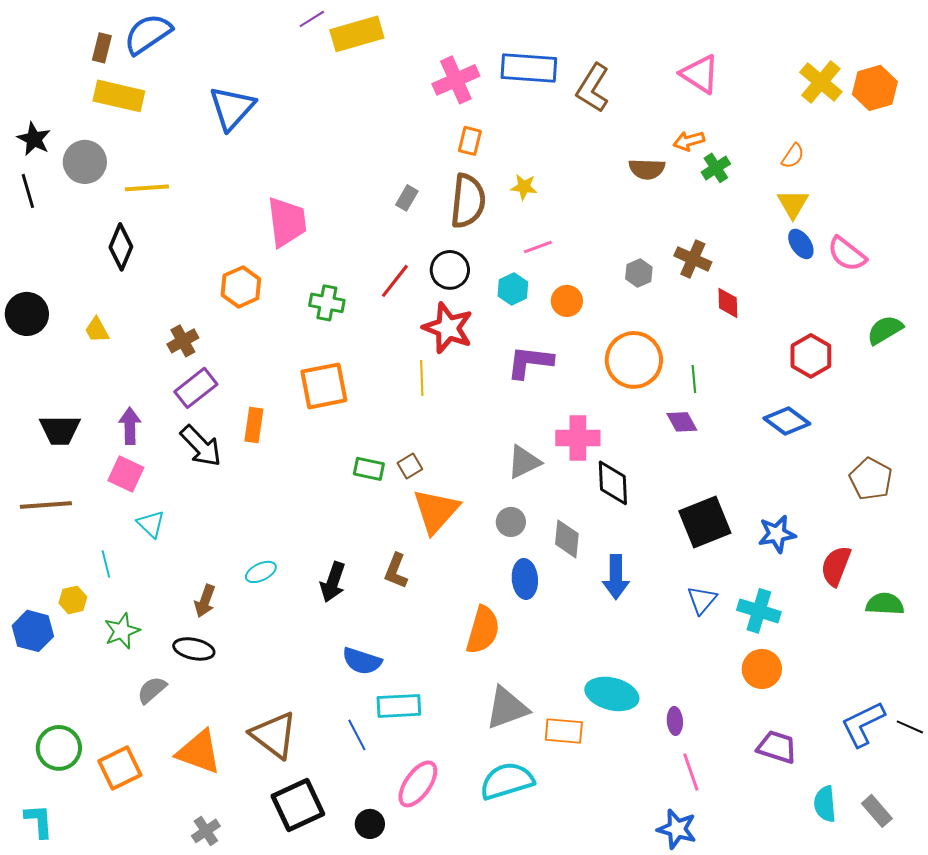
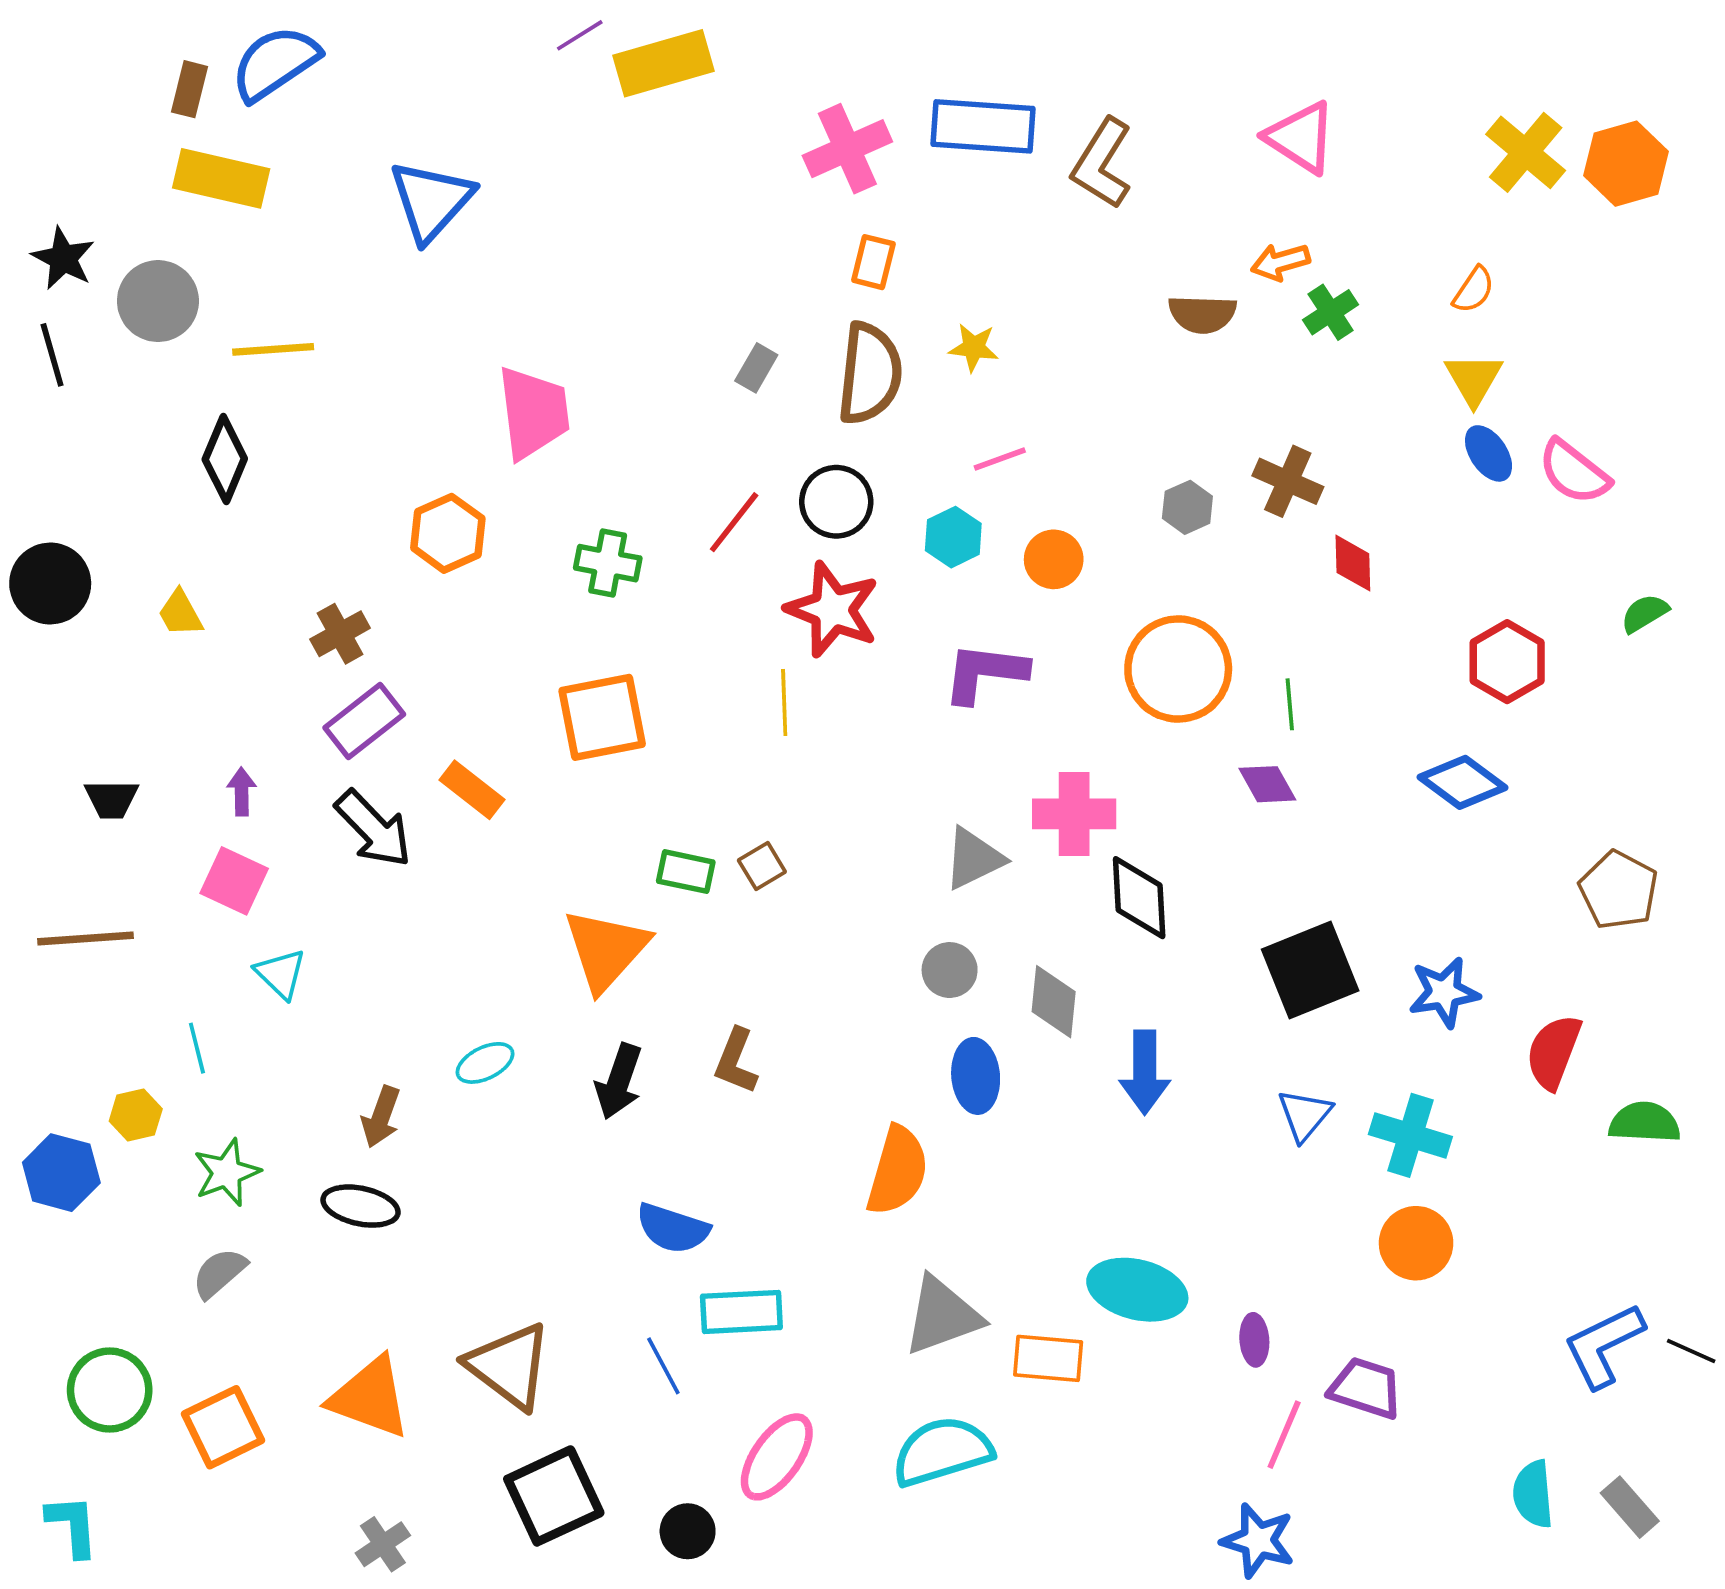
green semicircle: (885, 330) -> (1645, 613), size x0.7
orange rectangle: (254, 425) -> (472, 790), turned -60
purple arrow: (130, 426) -> (242, 792), size x0.7
black trapezoid: (60, 430) -> (112, 799), size x0.7
orange triangle: (436, 511) -> (606, 950), moved
gray semicircle: (152, 690) -> (219, 1273), moved
purple trapezoid: (777, 747) -> (1366, 1388), moved
pink line: (691, 772) -> (1284, 1435), turned 42

